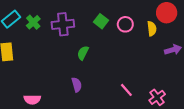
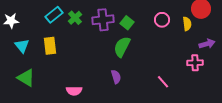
green square: (101, 21) -> (127, 23), moved
green semicircle: (83, 53) -> (122, 47), size x1.5
pink cross: (157, 97) -> (195, 63), moved, turned 35

